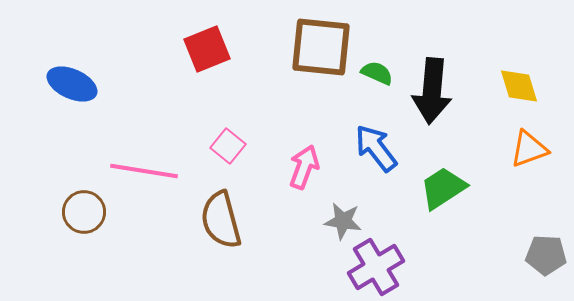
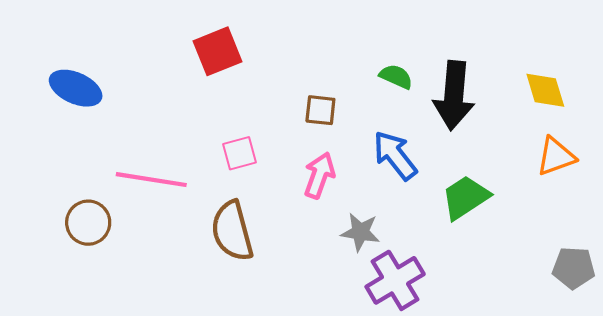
brown square: (321, 47) -> (320, 110), moved, size x0.5
pink square: (228, 146) -> (240, 153), turned 36

